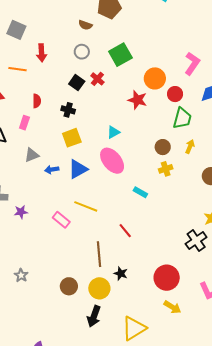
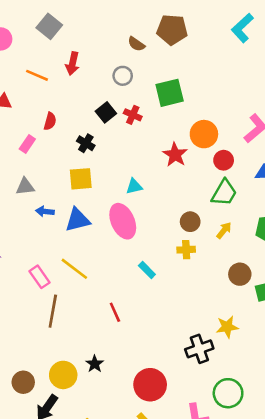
red cross: (97, 79) -> (133, 115), turned -32
brown line: (99, 254) -> (53, 311), moved
brown circle: (69, 286) -> (23, 382), moved

